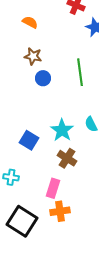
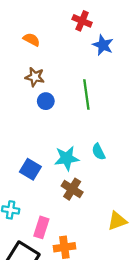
cyan star: (62, 130) -> (67, 158), turned 30
pink rectangle: (53, 188) -> (41, 227), moved

